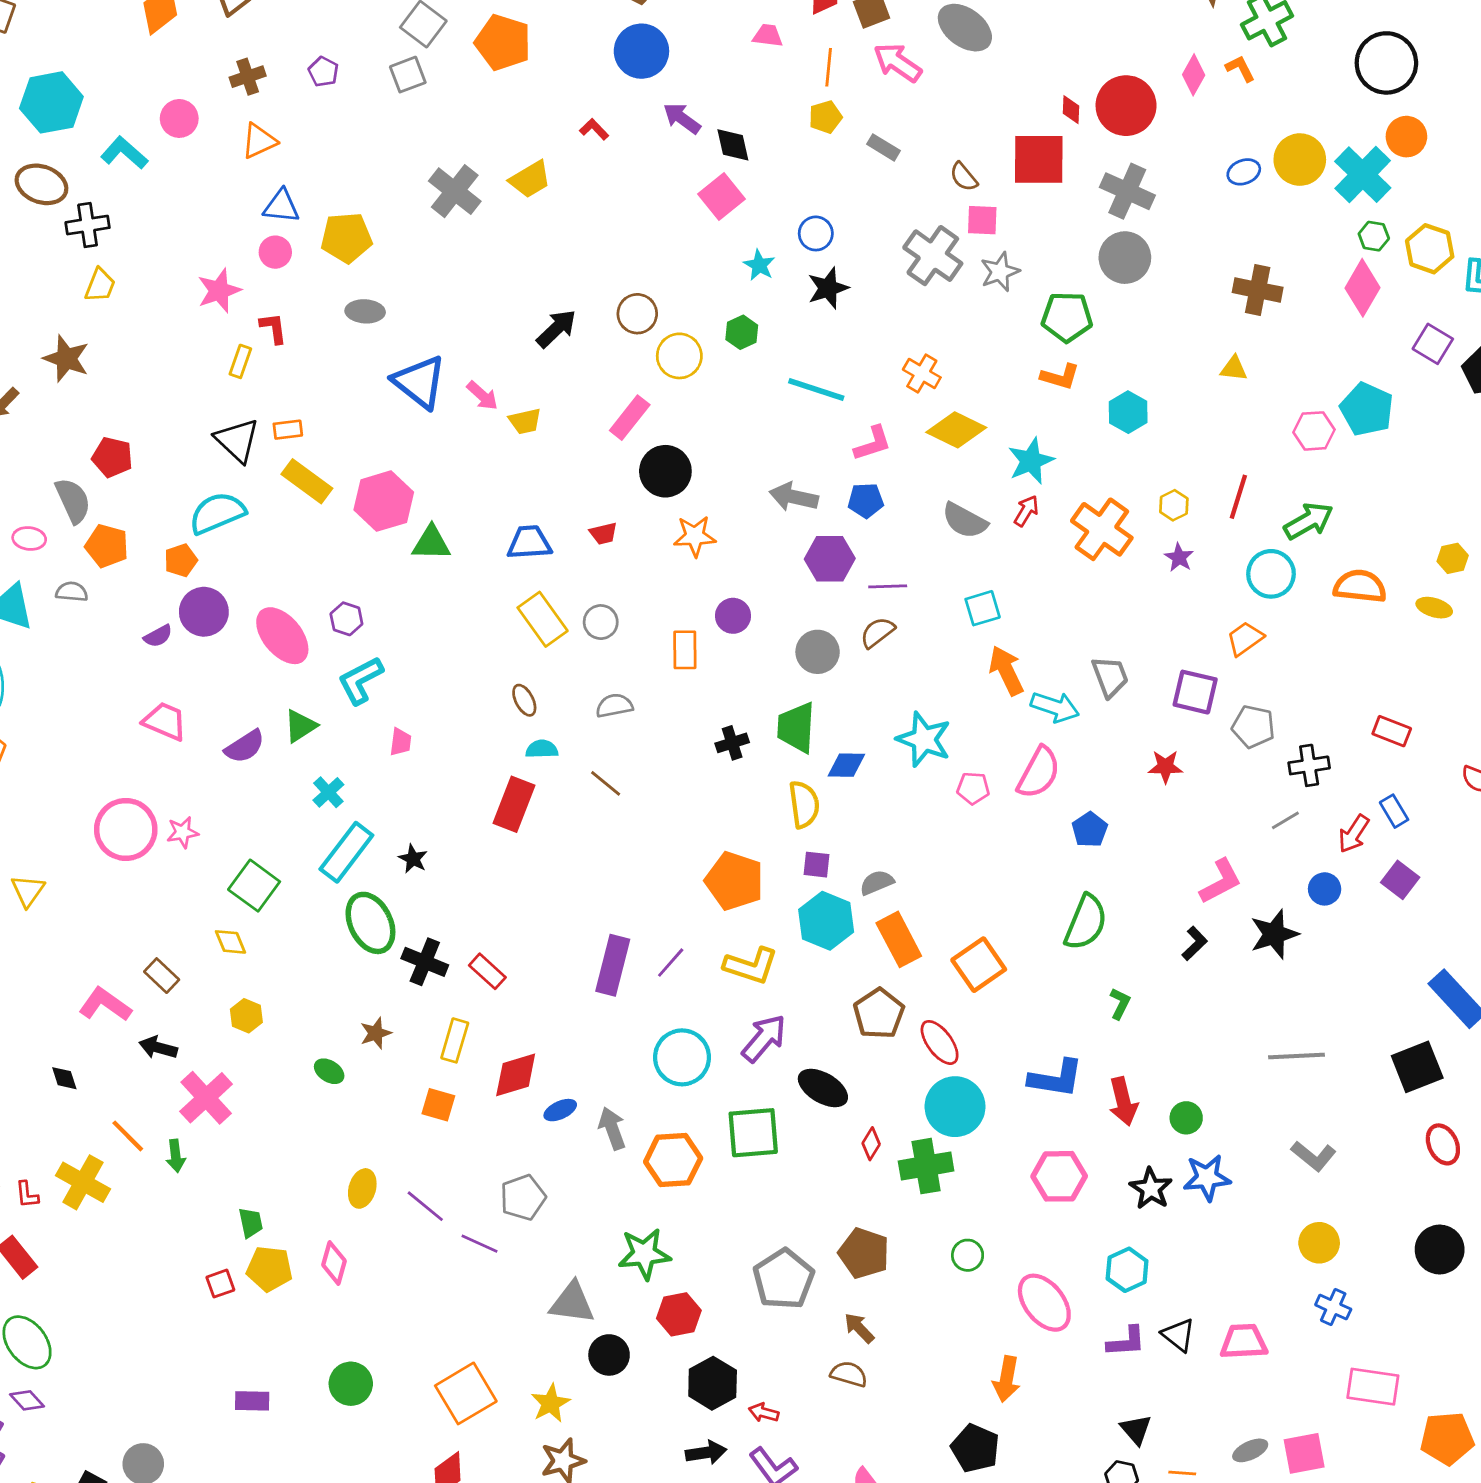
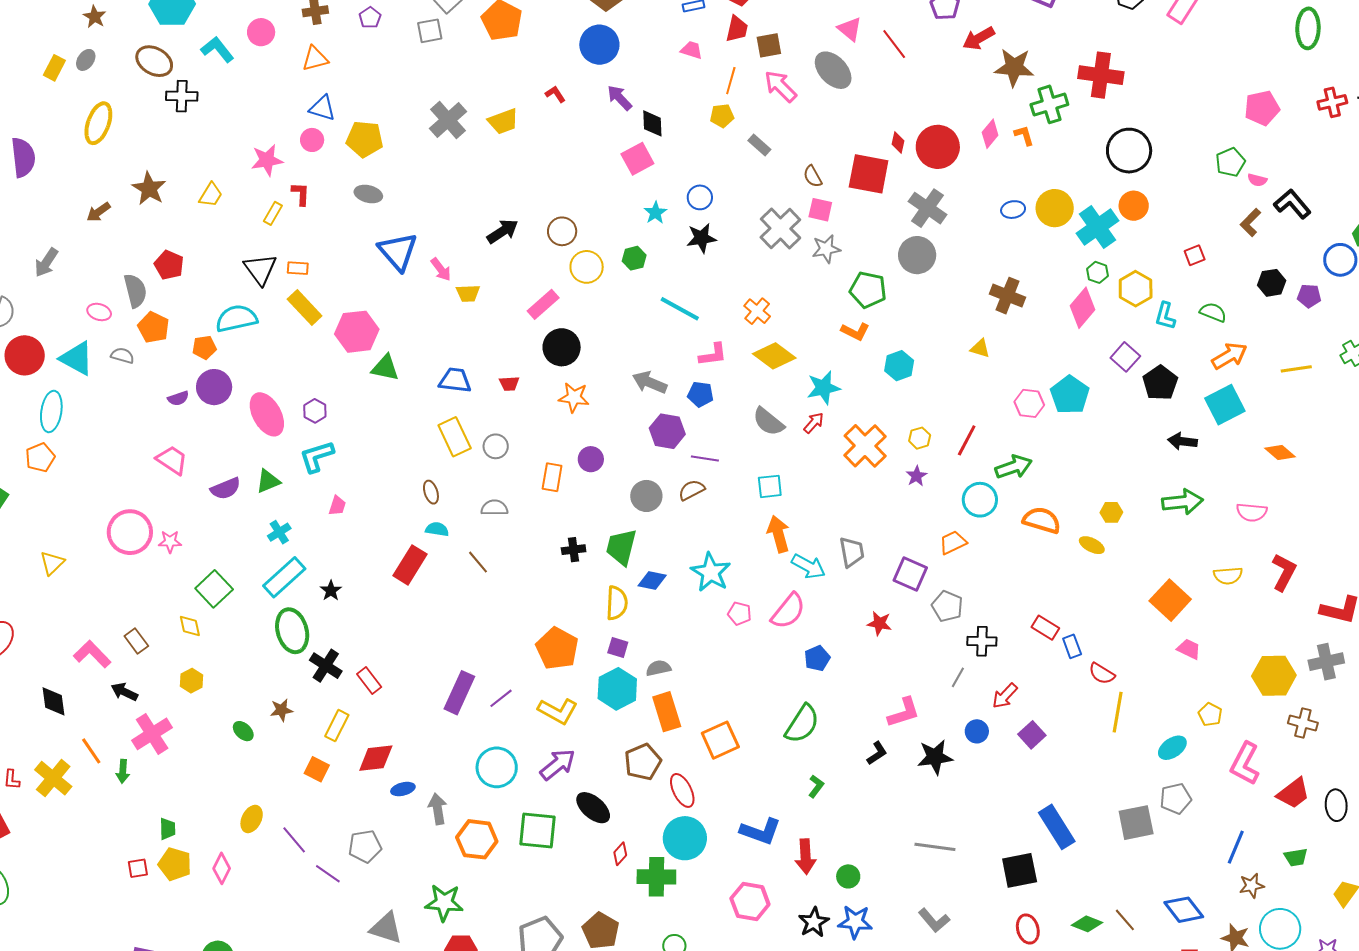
yellow trapezoid: (100, 285) -> (211, 195), moved
blue rectangle: (1394, 811) -> (1072, 646), moved
gray line: (1285, 820) -> (958, 677), turned -40
black diamond: (64, 1078) -> (54, 701), size x1.5

